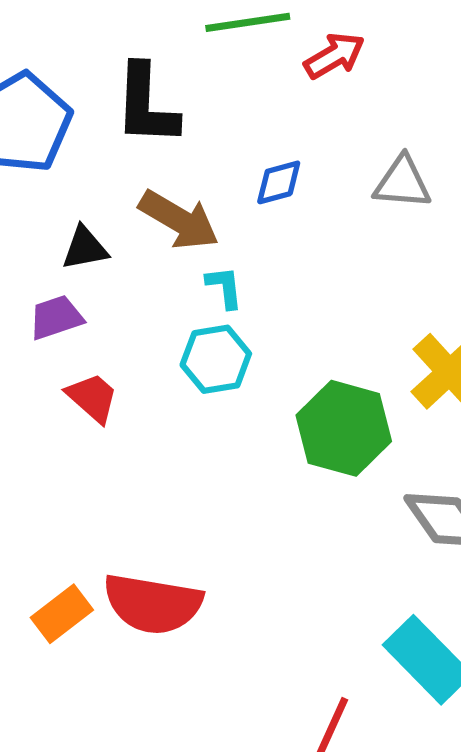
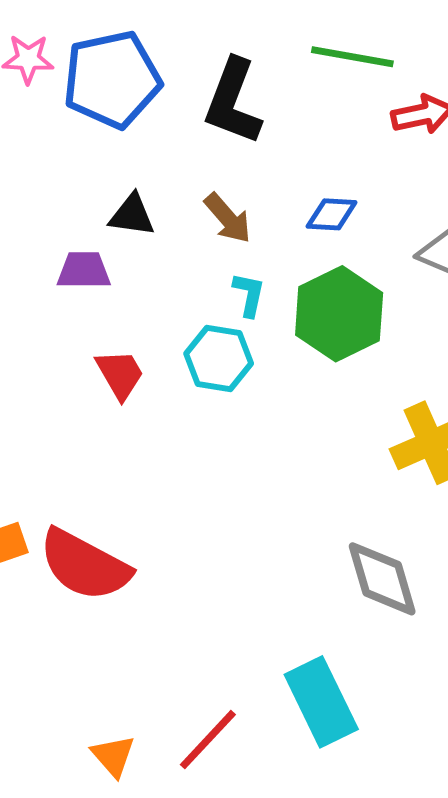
brown arrow: (179, 220) -> (228, 218), size x0.7
red trapezoid: (92, 398) -> (120, 374), moved
green hexagon: (344, 428) -> (339, 314), moved

